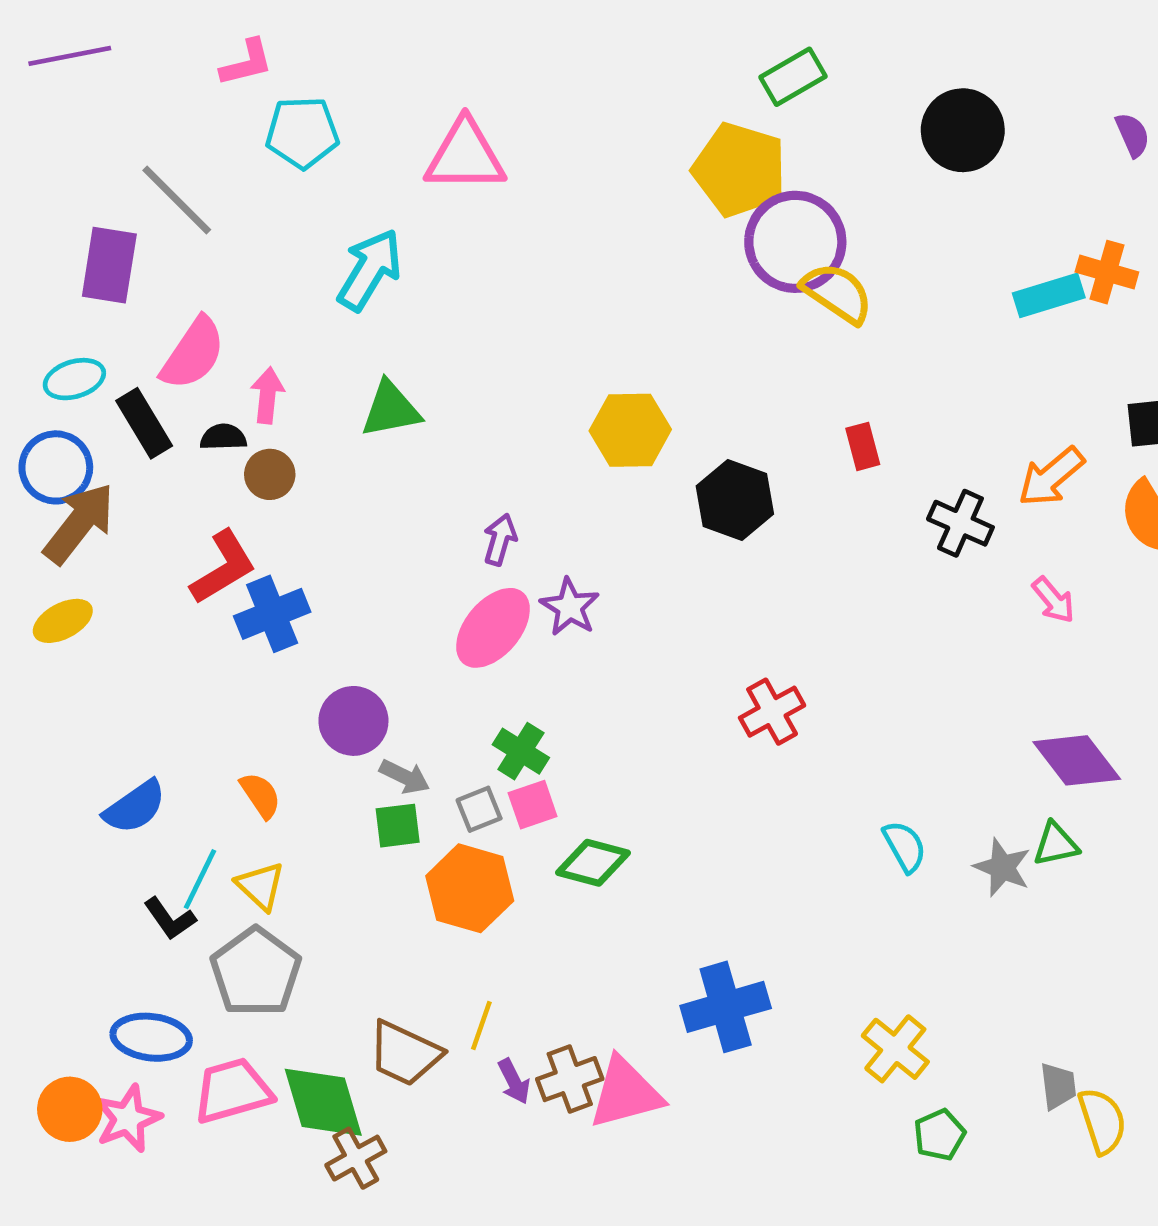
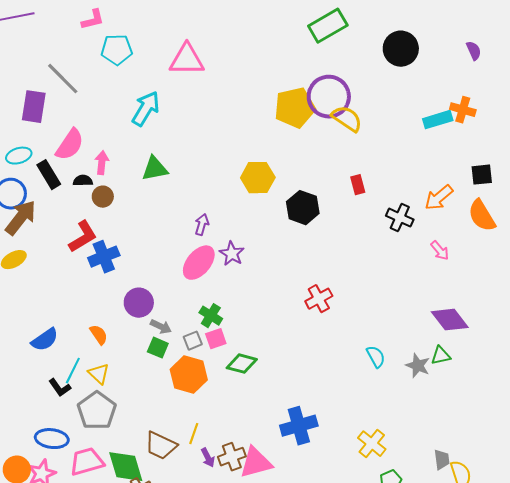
green rectangle: (793, 77) -> (328, 26), size x1.4
yellow pentagon: (740, 170) -> (295, 108), moved, turned -30
green square: (398, 826) -> (158, 348), turned 30

